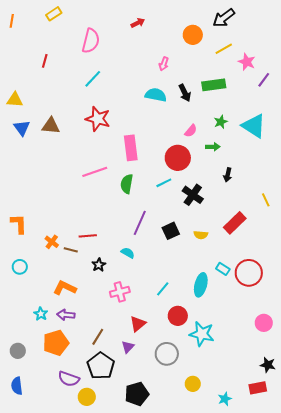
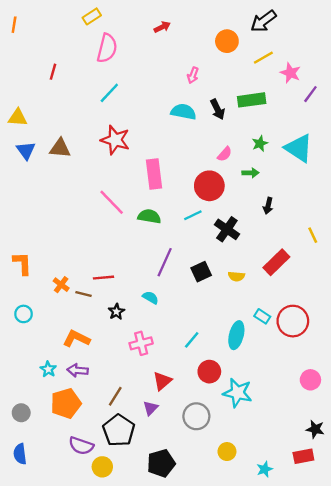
yellow rectangle: (54, 14) -> (92, 16), moved
pink line: (95, 172) -> (112, 202), turned 65
green semicircle: (127, 184) -> (149, 216), turned 90

